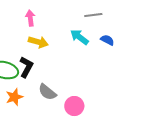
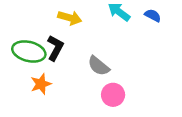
gray semicircle: (47, 92) -> (99, 66), moved

